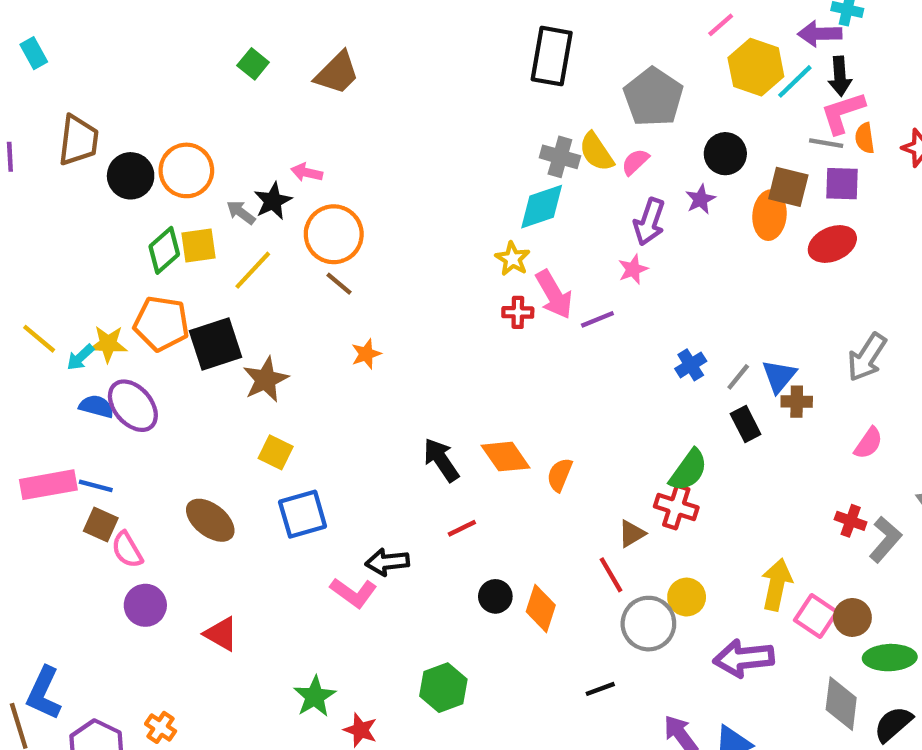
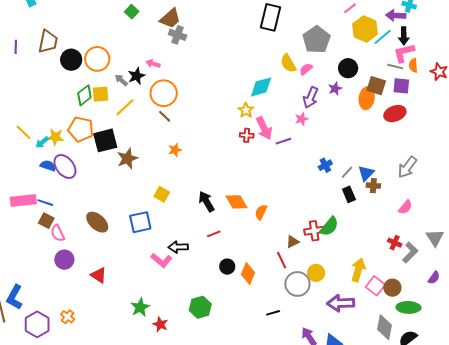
gray cross: (560, 157) -> (178, 35), moved
yellow square: (276, 452) -> (162, 194), moved
green semicircle: (688, 470) -> (329, 226), moved
red cross: (676, 507) -> (314, 231), turned -30

